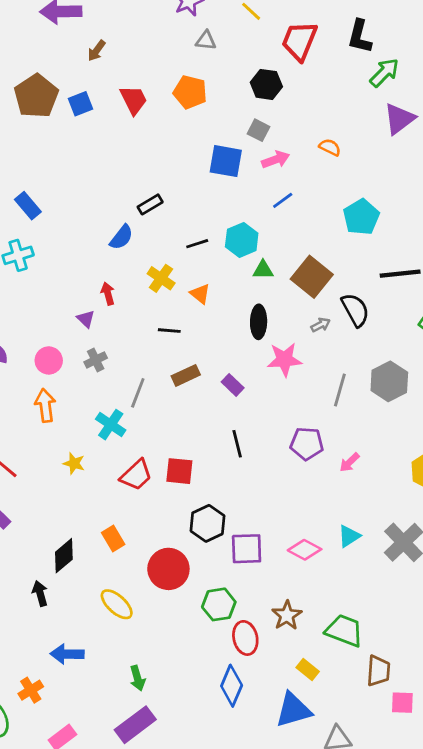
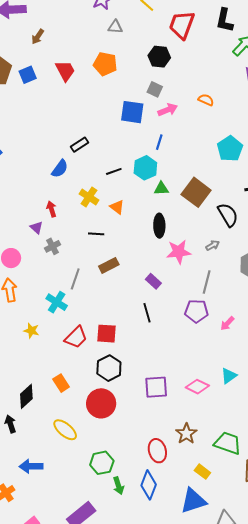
blue line: (283, 200) -> (159, 142), moved, turned -35
gray arrow: (321, 325) -> (213, 245), moved
gray cross: (96, 360) -> (53, 246), moved
purple rectangle: (233, 385) -> (153, 281), moved
gray line: (340, 390) -> (207, 282), moved
black hexagon: (208, 523) -> (109, 368), moved
green hexagon: (219, 604) -> (102, 463), moved
green arrow: (137, 678) -> (118, 486), moved

